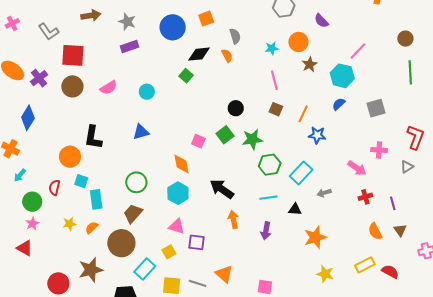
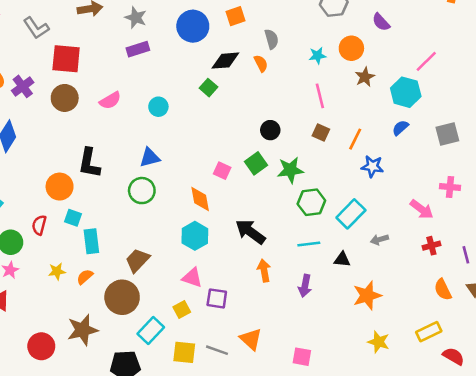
green circle: (136, 182) -> (142, 191), moved
red semicircle: (390, 272) -> (453, 356), moved

